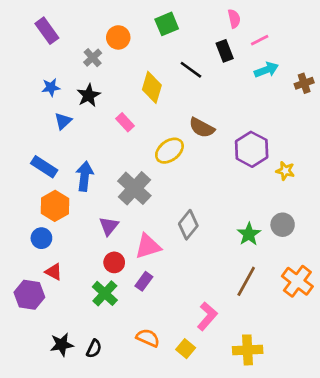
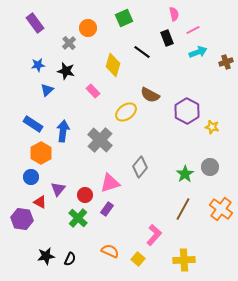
black star: (89, 95) -> (66, 71), turned -30
purple triangle: (109, 226) -> (58, 189), moved

